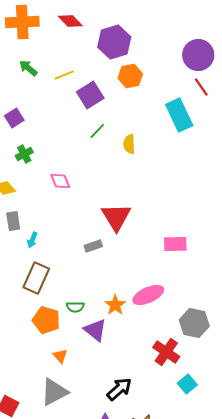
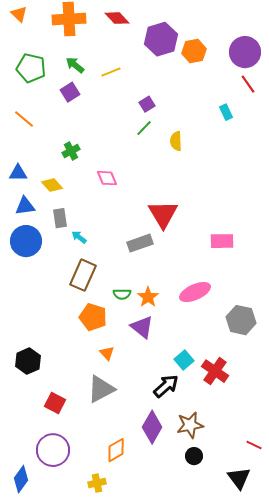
orange hexagon: (130, 76) -> (194, 51), moved
purple square: (90, 95) -> (147, 104), moved, size x0.6
cyan rectangle: (179, 115) -> (226, 112), size x0.5
purple square: (14, 118) -> (70, 92), moved
cyan arrow: (32, 240) -> (79, 237), turned 105
gray rectangle: (93, 246) -> (140, 243), size x1.4
orange star: (115, 305) -> (148, 297), moved
green semicircle: (75, 307) -> (122, 294), moved
red cross: (166, 352) -> (215, 371), moved
cyan square: (187, 384) -> (184, 360), moved

